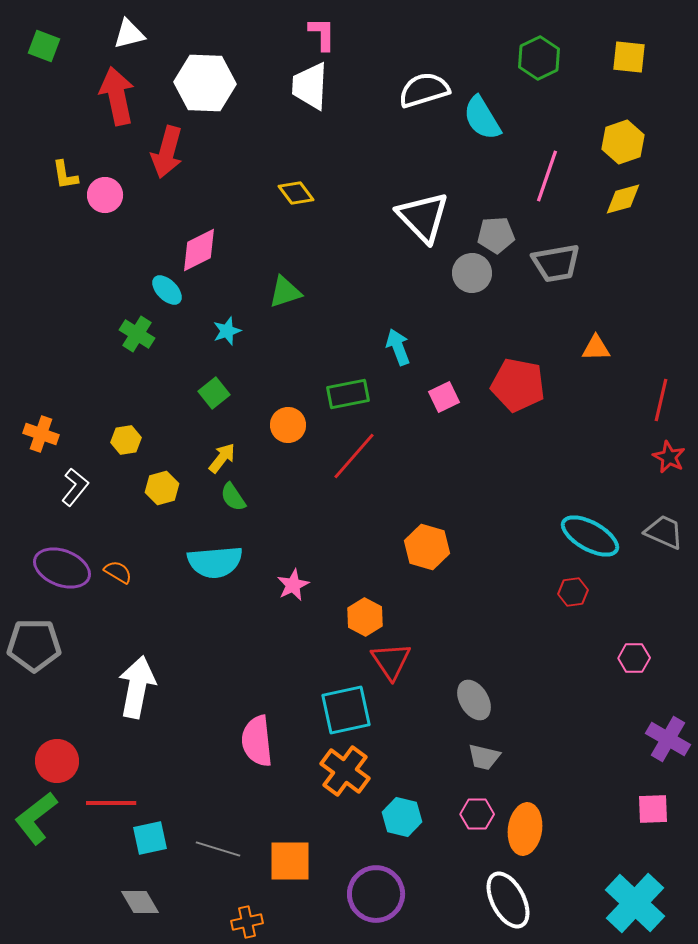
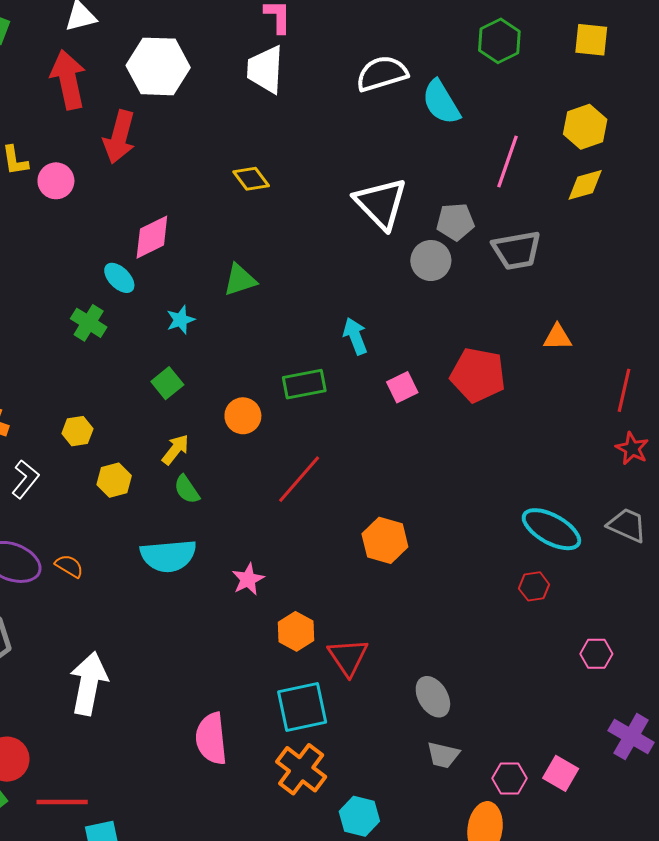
red line: (354, 456) -> (299, 479), moved
orange hexagon: (365, 617) -> (296, 631), moved
pink square: (653, 809) -> (561, 773), moved, turned 32
pink hexagon: (477, 814) -> (510, 778), moved

